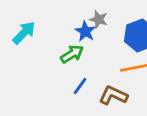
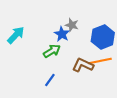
blue line: (80, 86) -> (50, 80), moved
brown L-shape: (113, 95) -> (83, 65), moved

